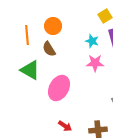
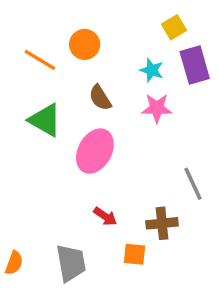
orange line: (27, 35) -> (40, 60), turned -54
brown semicircle: (49, 49) -> (100, 98), moved

